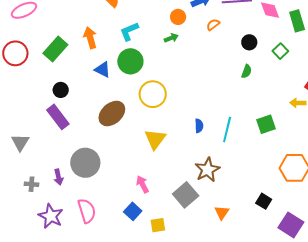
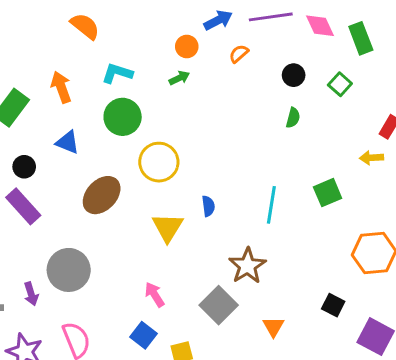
cyan L-shape: (129, 31) -> (117, 73), turned 45
blue triangle: (102, 70) -> (68, 142), moved
blue semicircle: (199, 126) -> (208, 206), moved

